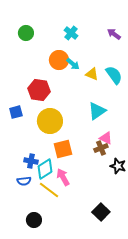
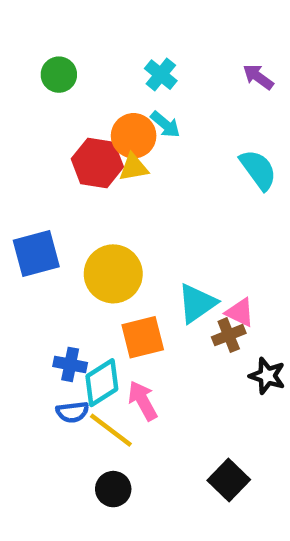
cyan arrow: (73, 64) -> (165, 124), moved
yellow triangle: (92, 74) -> (134, 167), moved, turned -32
red hexagon: (39, 90) -> (97, 163), moved
cyan triangle: (97, 111) -> (197, 303), moved
blue square: (16, 112) -> (36, 254), size x1.5
blue semicircle: (24, 181) -> (72, 412), moved
black circle: (34, 220) -> (113, 489), moved

